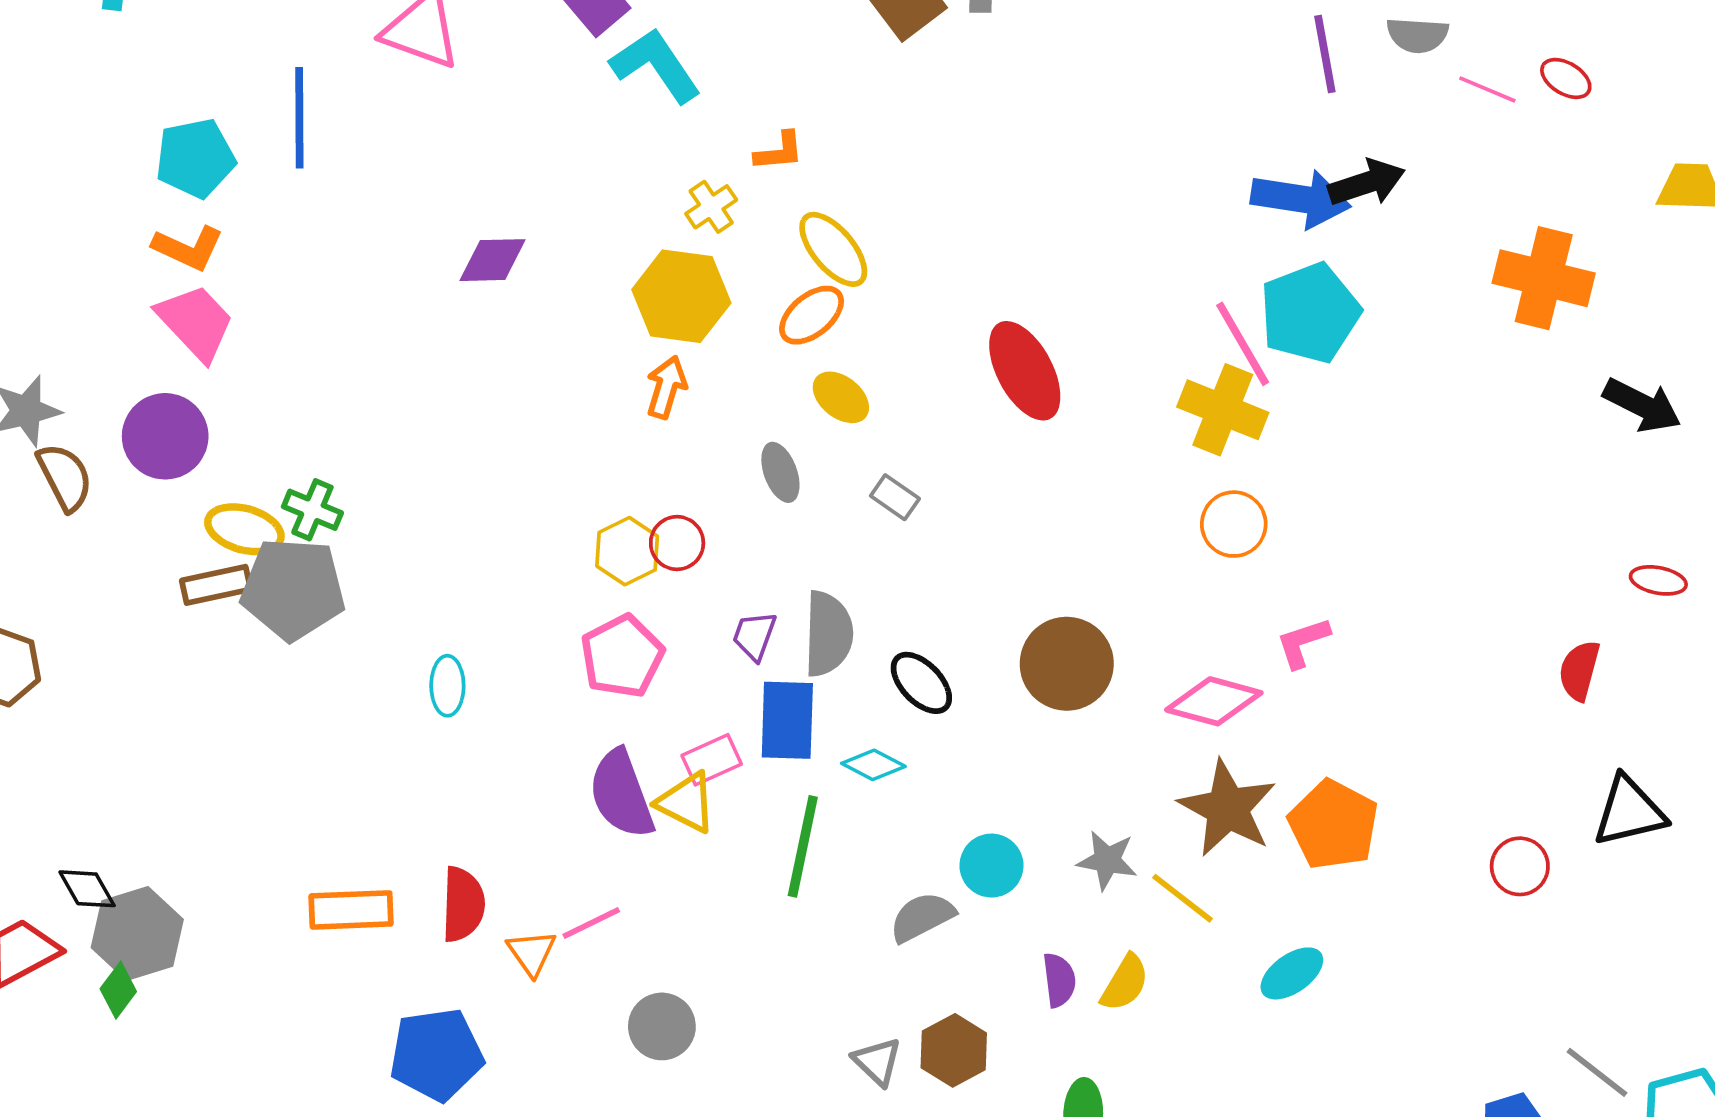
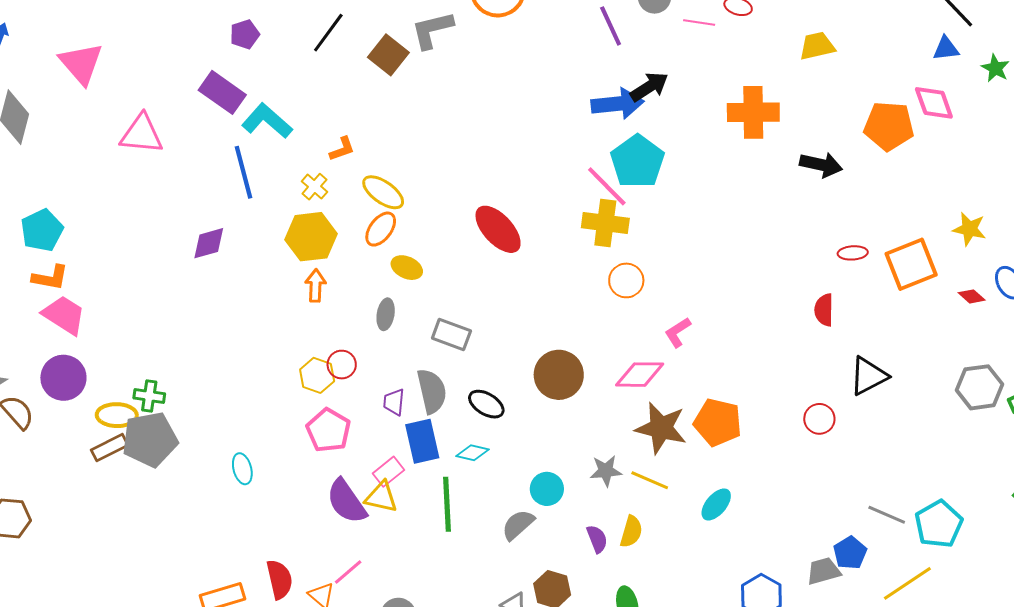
blue line: (299, 118) -> (243, 172), moved
gray ellipse: (780, 472) -> (386, 314), turned 44
gray rectangle: (895, 497) -> (451, 335), moved, size x1.5

